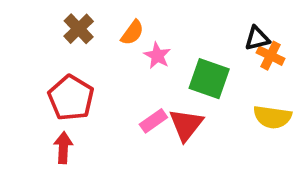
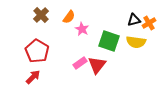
orange cross: (271, 56) -> (149, 23), moved, turned 32
yellow semicircle: (272, 117) -> (136, 42), moved
red arrow: (63, 148) -> (33, 77), turned 42

